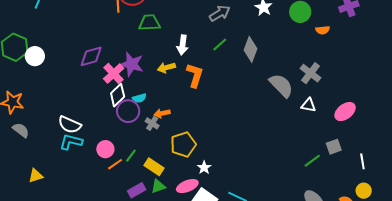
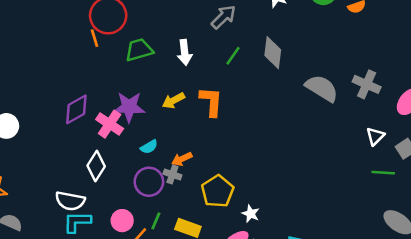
white arrow: (183, 45) -> (185, 52), moved
gray cross: (310, 73) -> (367, 84), moved
white diamond: (118, 95) -> (96, 166), moved
white triangle: (308, 105) -> (375, 136), moved, turned -42
purple circle: (128, 111) -> (149, 182), moved
green line: (312, 161) -> (383, 173), turned 54

